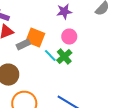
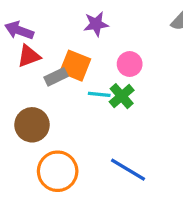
purple star: (64, 12) -> (96, 24), moved
cyan line: (50, 56) -> (99, 94), turned -40

